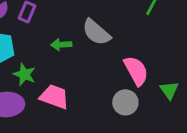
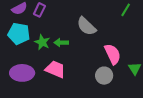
green arrow: (61, 45) -> (61, 43), moved
green star: (24, 74) -> (42, 42), moved

